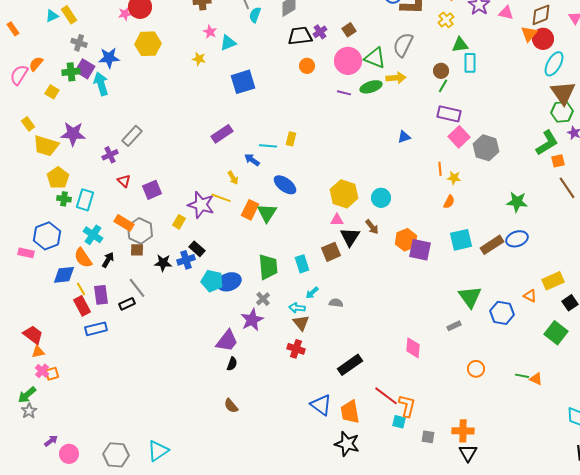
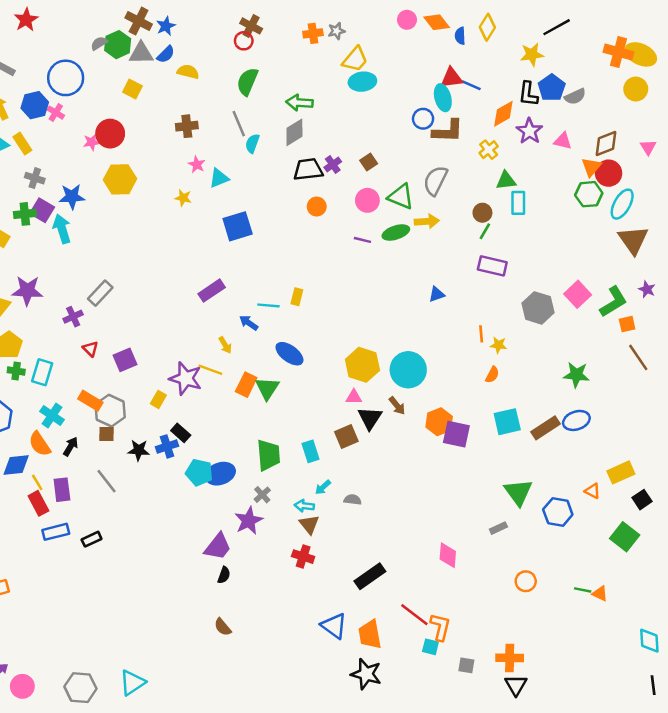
pink circle: (348, 61) -> (367, 200), size x0.7
green hexagon: (562, 112) -> (589, 194), moved
pink square: (459, 137) -> (578, 294), moved
cyan circle: (381, 198) -> (408, 370), size x1.5
black rectangle: (127, 304) -> (92, 539), moved

